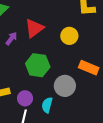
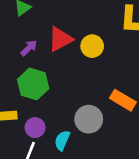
yellow circle: (69, 36) -> (92, 46), moved
green hexagon: (38, 65) -> (33, 84), moved

